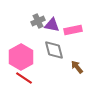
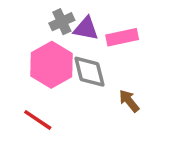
pink hexagon: (21, 57) -> (52, 65), moved

